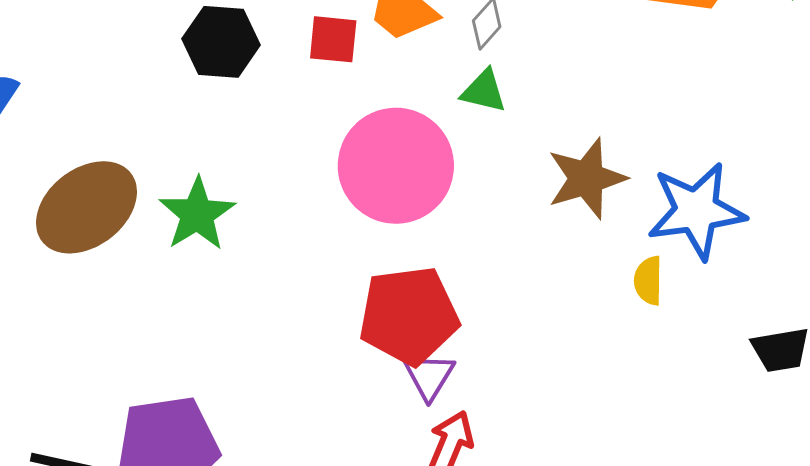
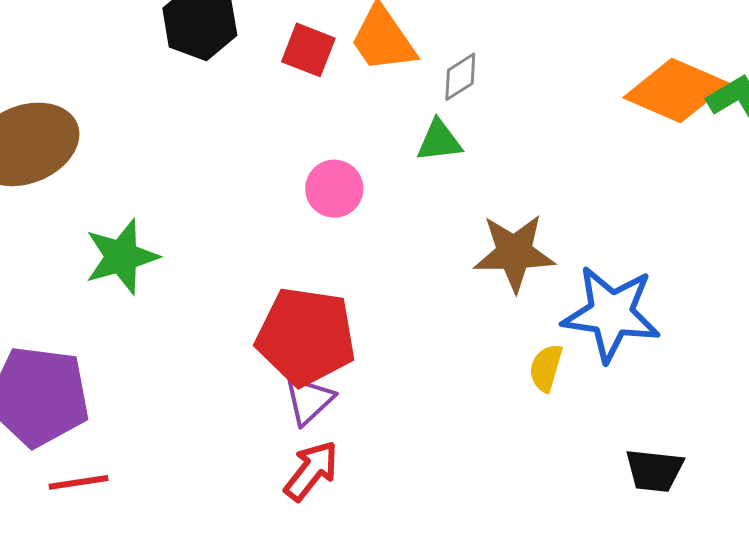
green triangle: (484, 91) -> (439, 141), turned -36
pink circle: (396, 166) -> (334, 189), size x0.5
green star: (197, 214) -> (122, 257), moved

